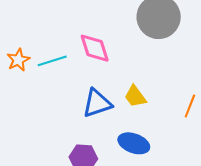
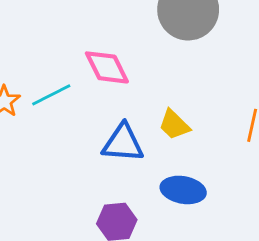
blue triangle: (97, 103) -> (123, 143), turned 32

